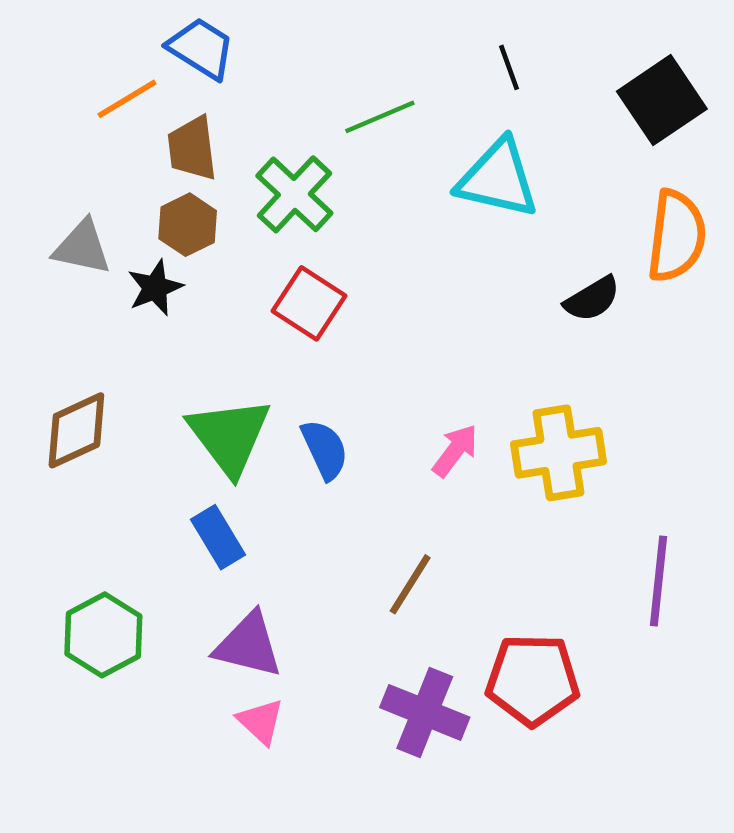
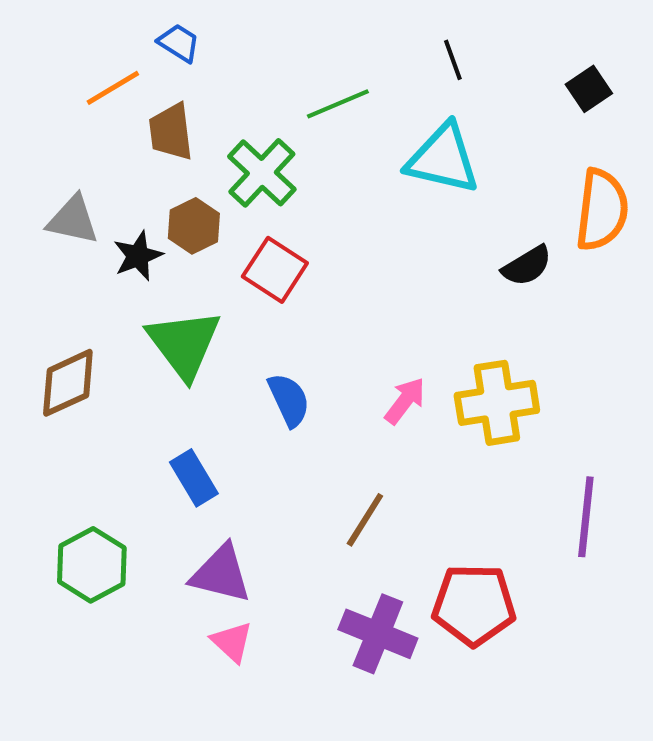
blue trapezoid: (201, 48) -> (179, 43), size x0.7
black square: (662, 100) -> (589, 89), size x0.6
brown hexagon: (188, 225) -> (194, 226), moved
green triangle: (229, 436) -> (184, 344), moved

